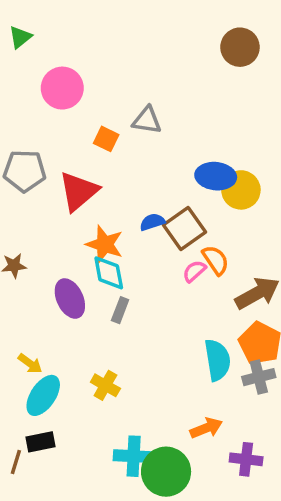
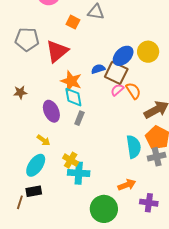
blue ellipse: (216, 176) -> (123, 56), moved, turned -50
brown square: (185, 229) -> (116, 73), turned -30
pink semicircle: (194, 271) -> (117, 90), moved
yellow arrow: (30, 364) -> (44, 140), moved
cyan cross: (134, 456) -> (79, 173), moved

